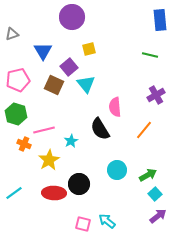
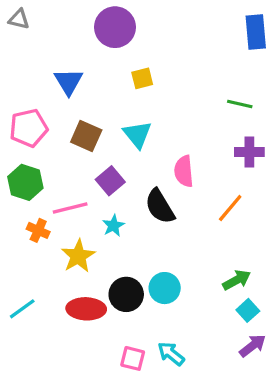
gray triangle: (12, 34) -> (19, 19), moved, turned 32
green line: (150, 55) -> (240, 104), moved
purple square: (69, 67) -> (110, 181), moved
purple cross: (156, 95) -> (249, 152), turned 30
cyan circle: (117, 170) -> (165, 288), moved

